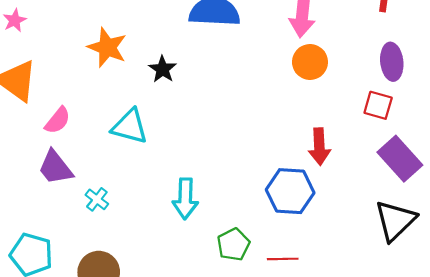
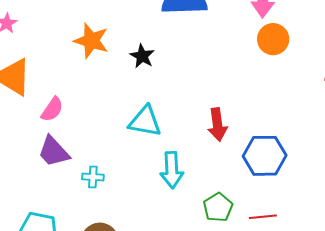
cyan triangle: (130, 126) -> (145, 121), moved
red arrow: (319, 146) -> (217, 125), moved
cyan cross: (97, 199) -> (93, 177), turned -30

